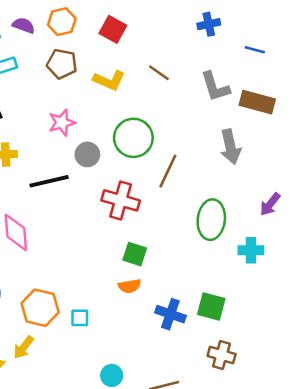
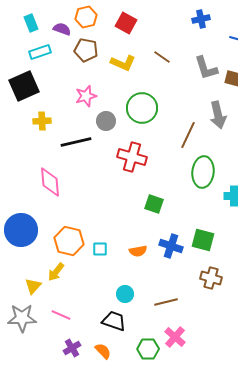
purple semicircle: (24, 25) -> (62, 29), moved
brown line: (168, 171) -> (188, 135), moved
green square: (135, 254) -> (154, 204), moved
orange semicircle: (130, 286) -> (138, 251), moved

